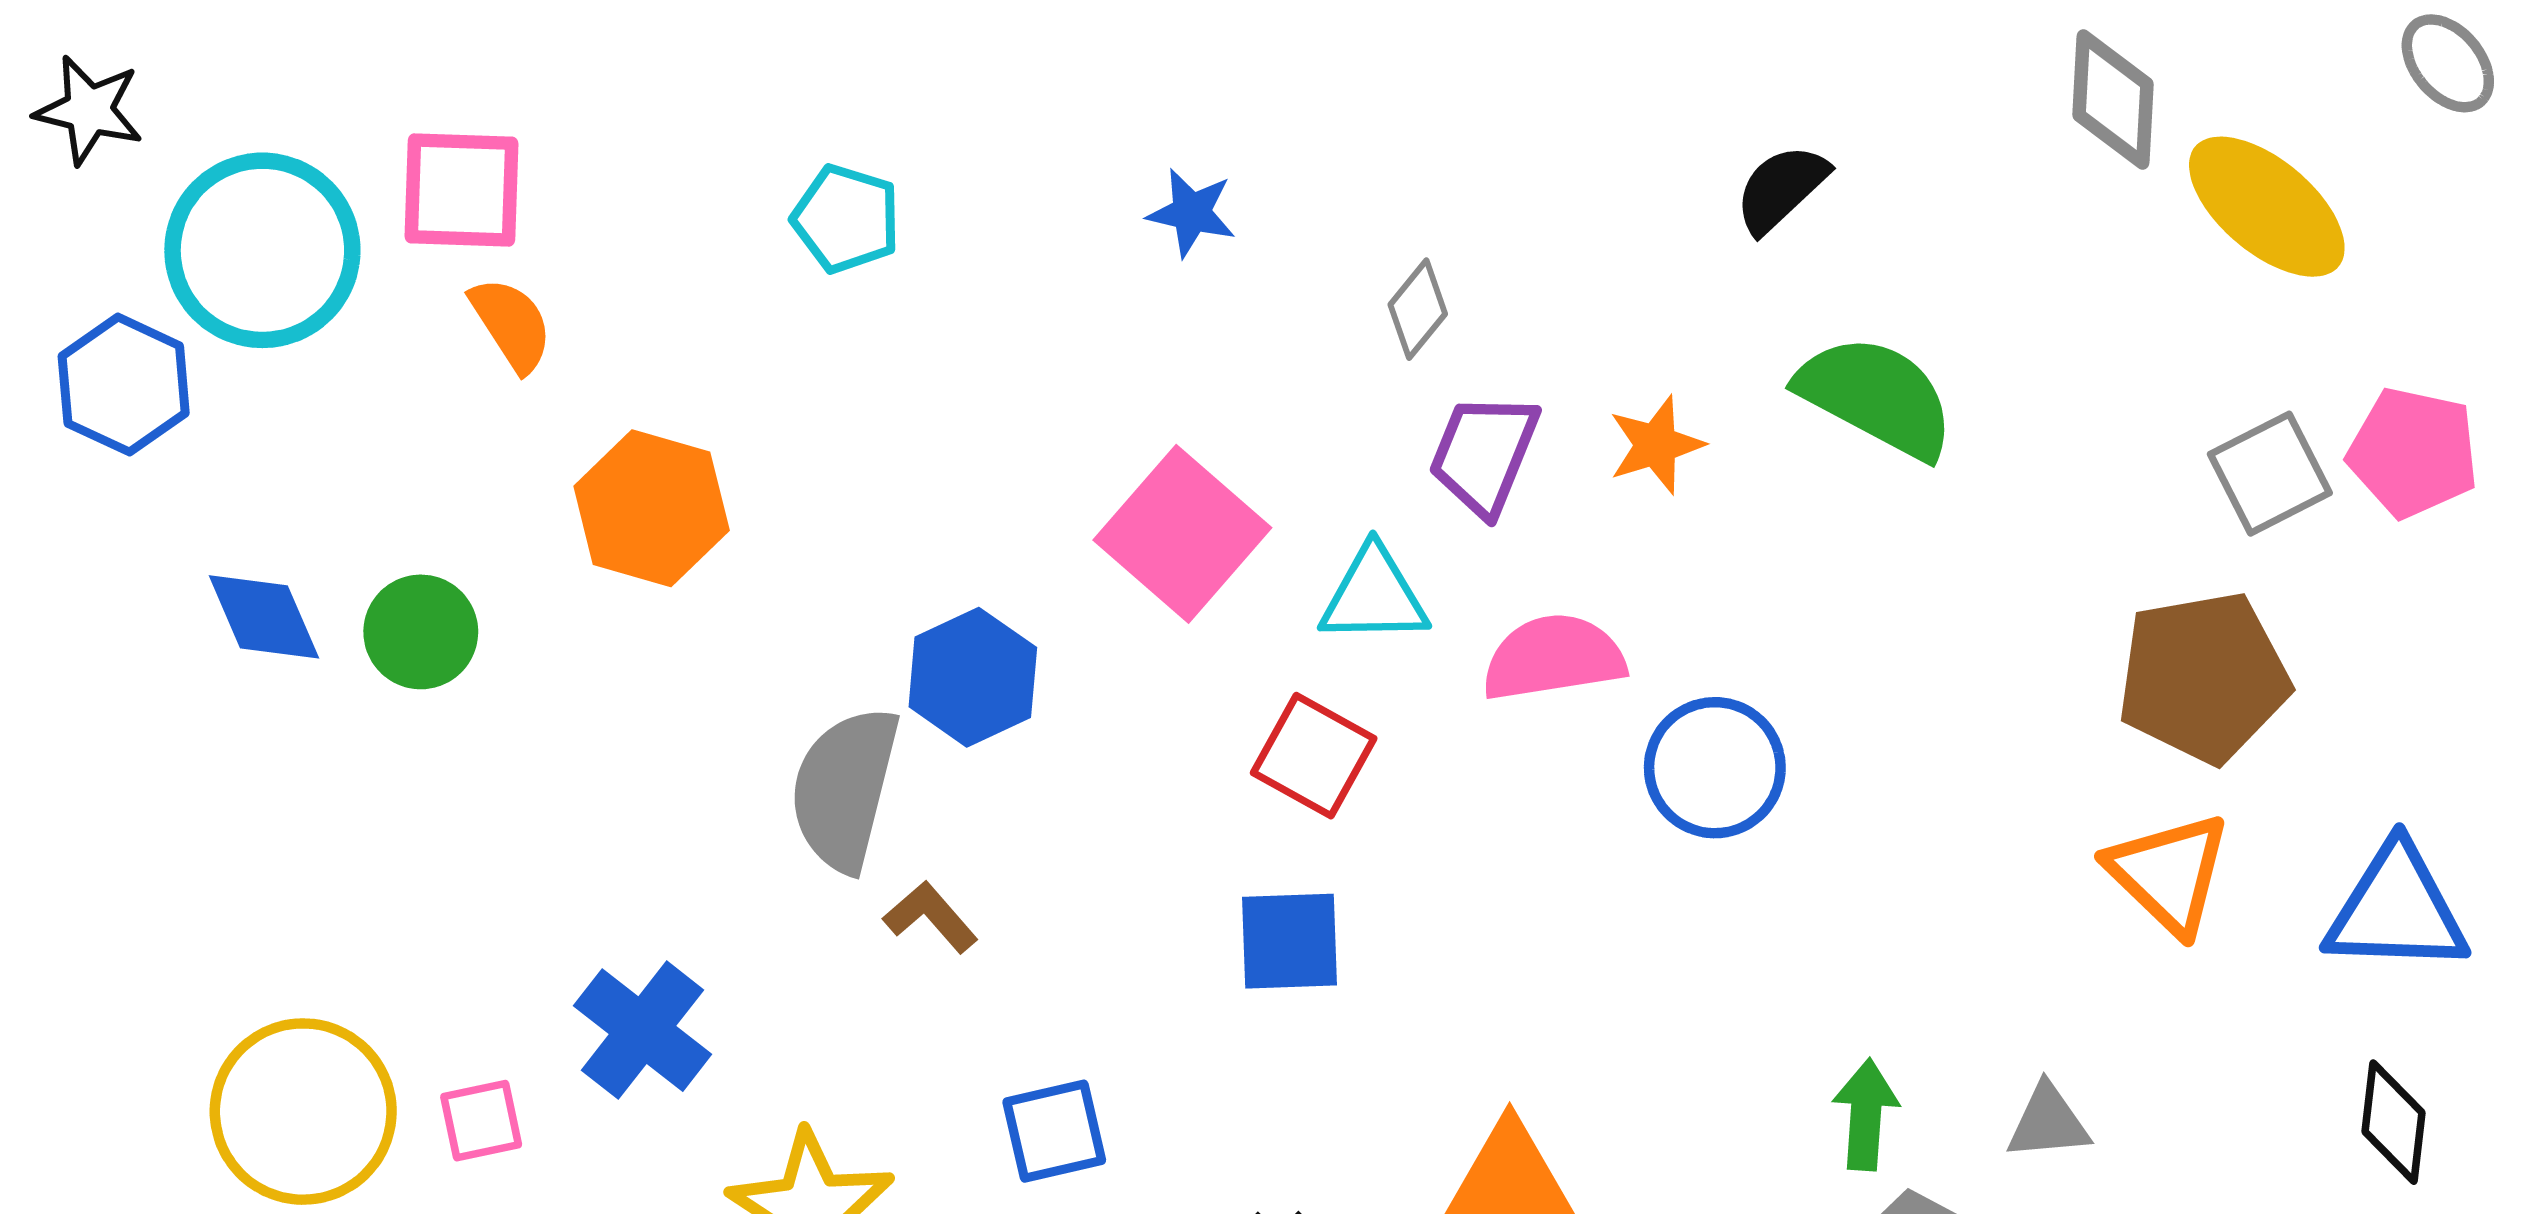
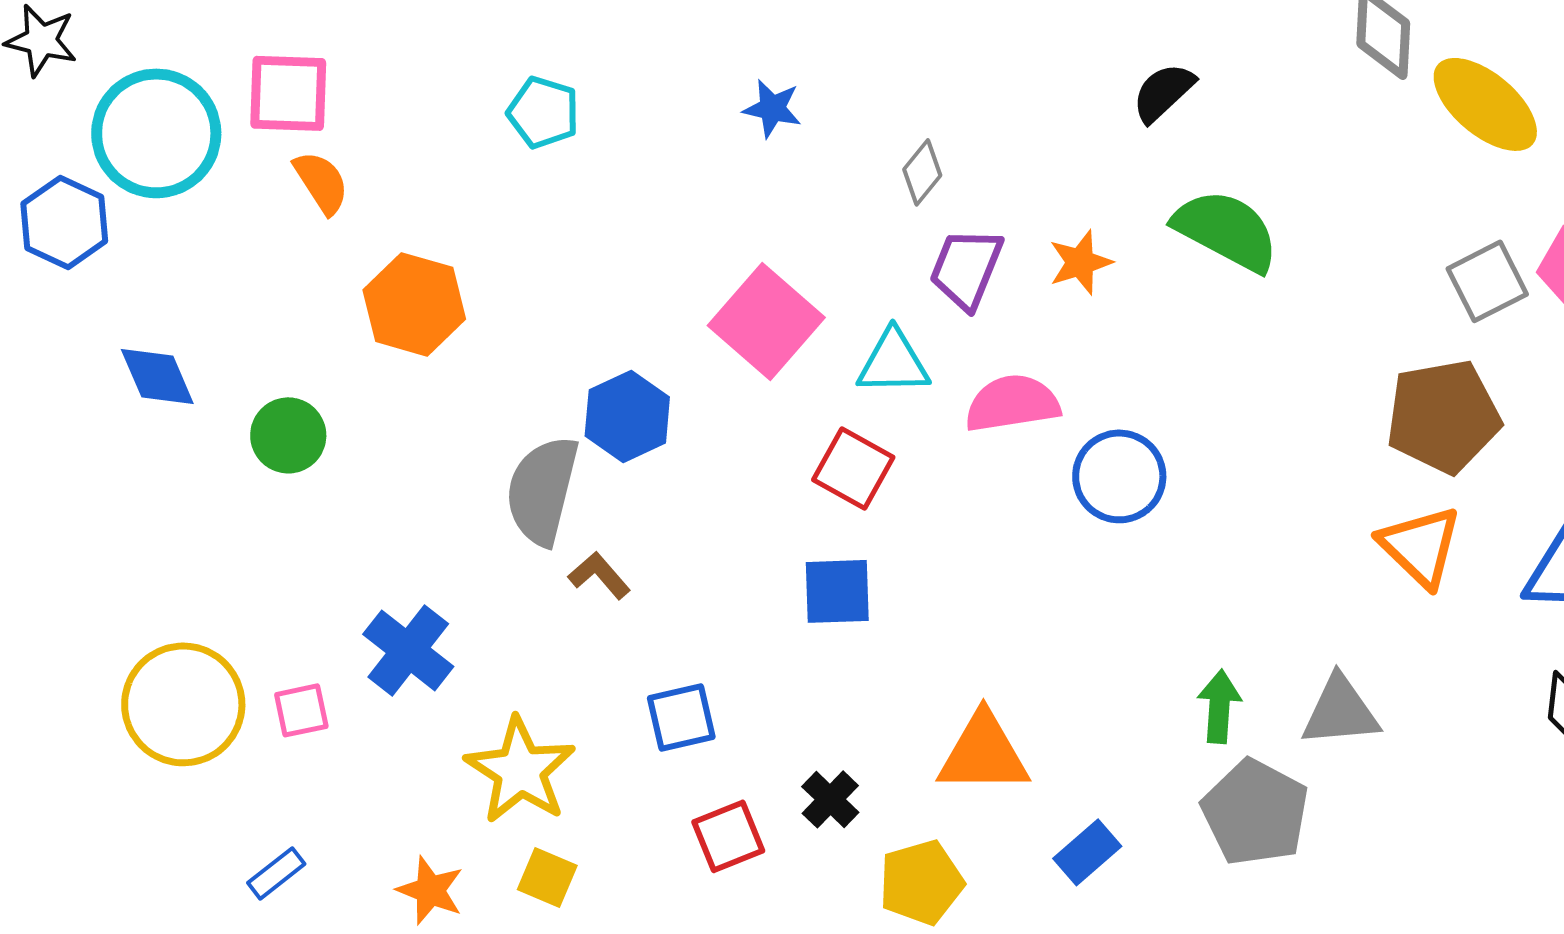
green circle: (421, 632) -> (288, 435), moved
gray triangle: (2048, 1122) -> (1340, 711), size x1.4

